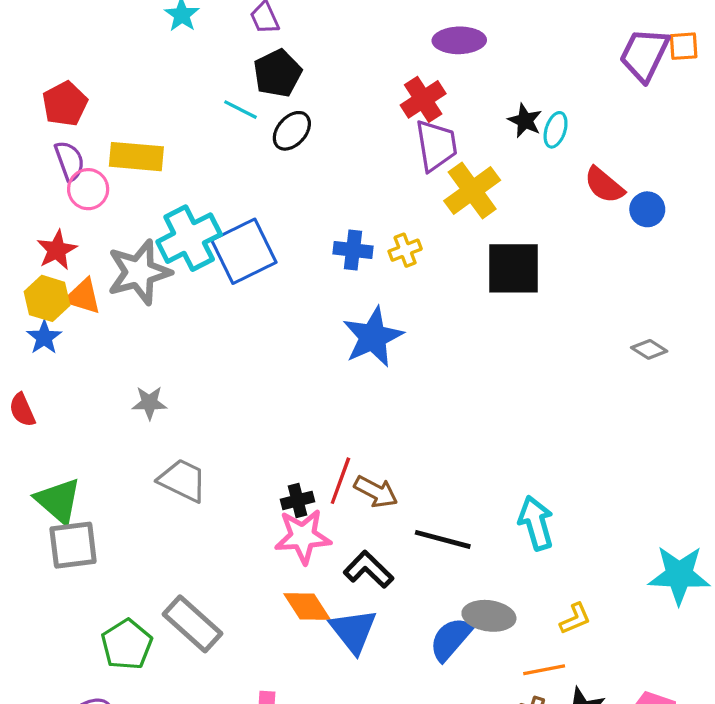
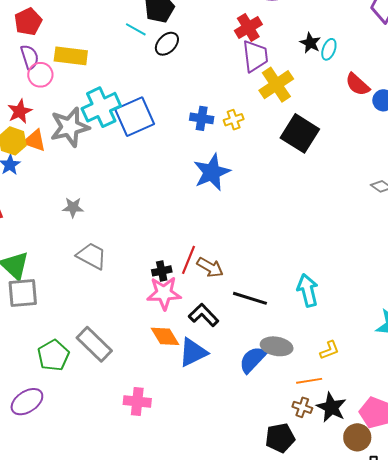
black square: (514, 268) -> (300, 133), turned 30
blue triangle: (353, 631) -> (193, 352), turned 40

